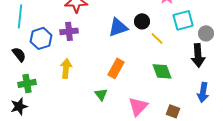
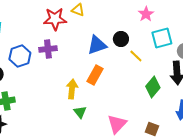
yellow arrow: (66, 68) -> (72, 89), moved
orange rectangle: (116, 68) -> (95, 75), moved
green diamond: (162, 71) -> (153, 87), moved, turned 60

